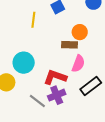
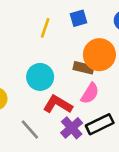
orange circle: (80, 32) -> (99, 55), size x1.6
cyan circle: (24, 63) -> (40, 77), moved
purple cross: (57, 95) -> (72, 128), moved, turned -30

